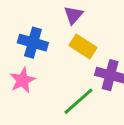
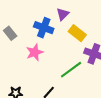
purple triangle: (73, 15) -> (63, 14), moved

